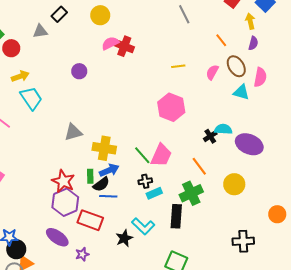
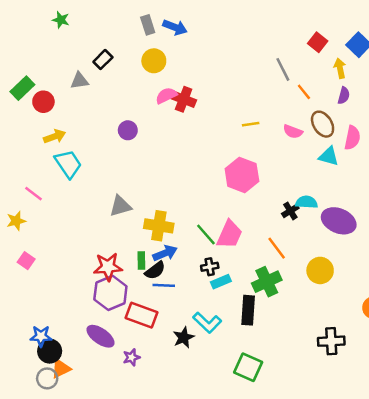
gray line: (184, 14) -> (283, 69), moved
pink semicircle: (212, 72) -> (293, 132), turned -98
red star: (63, 181) -> (108, 267), turned -30

